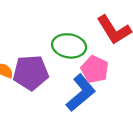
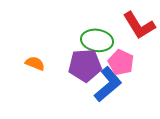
purple pentagon: (31, 73) -> (85, 65), moved

